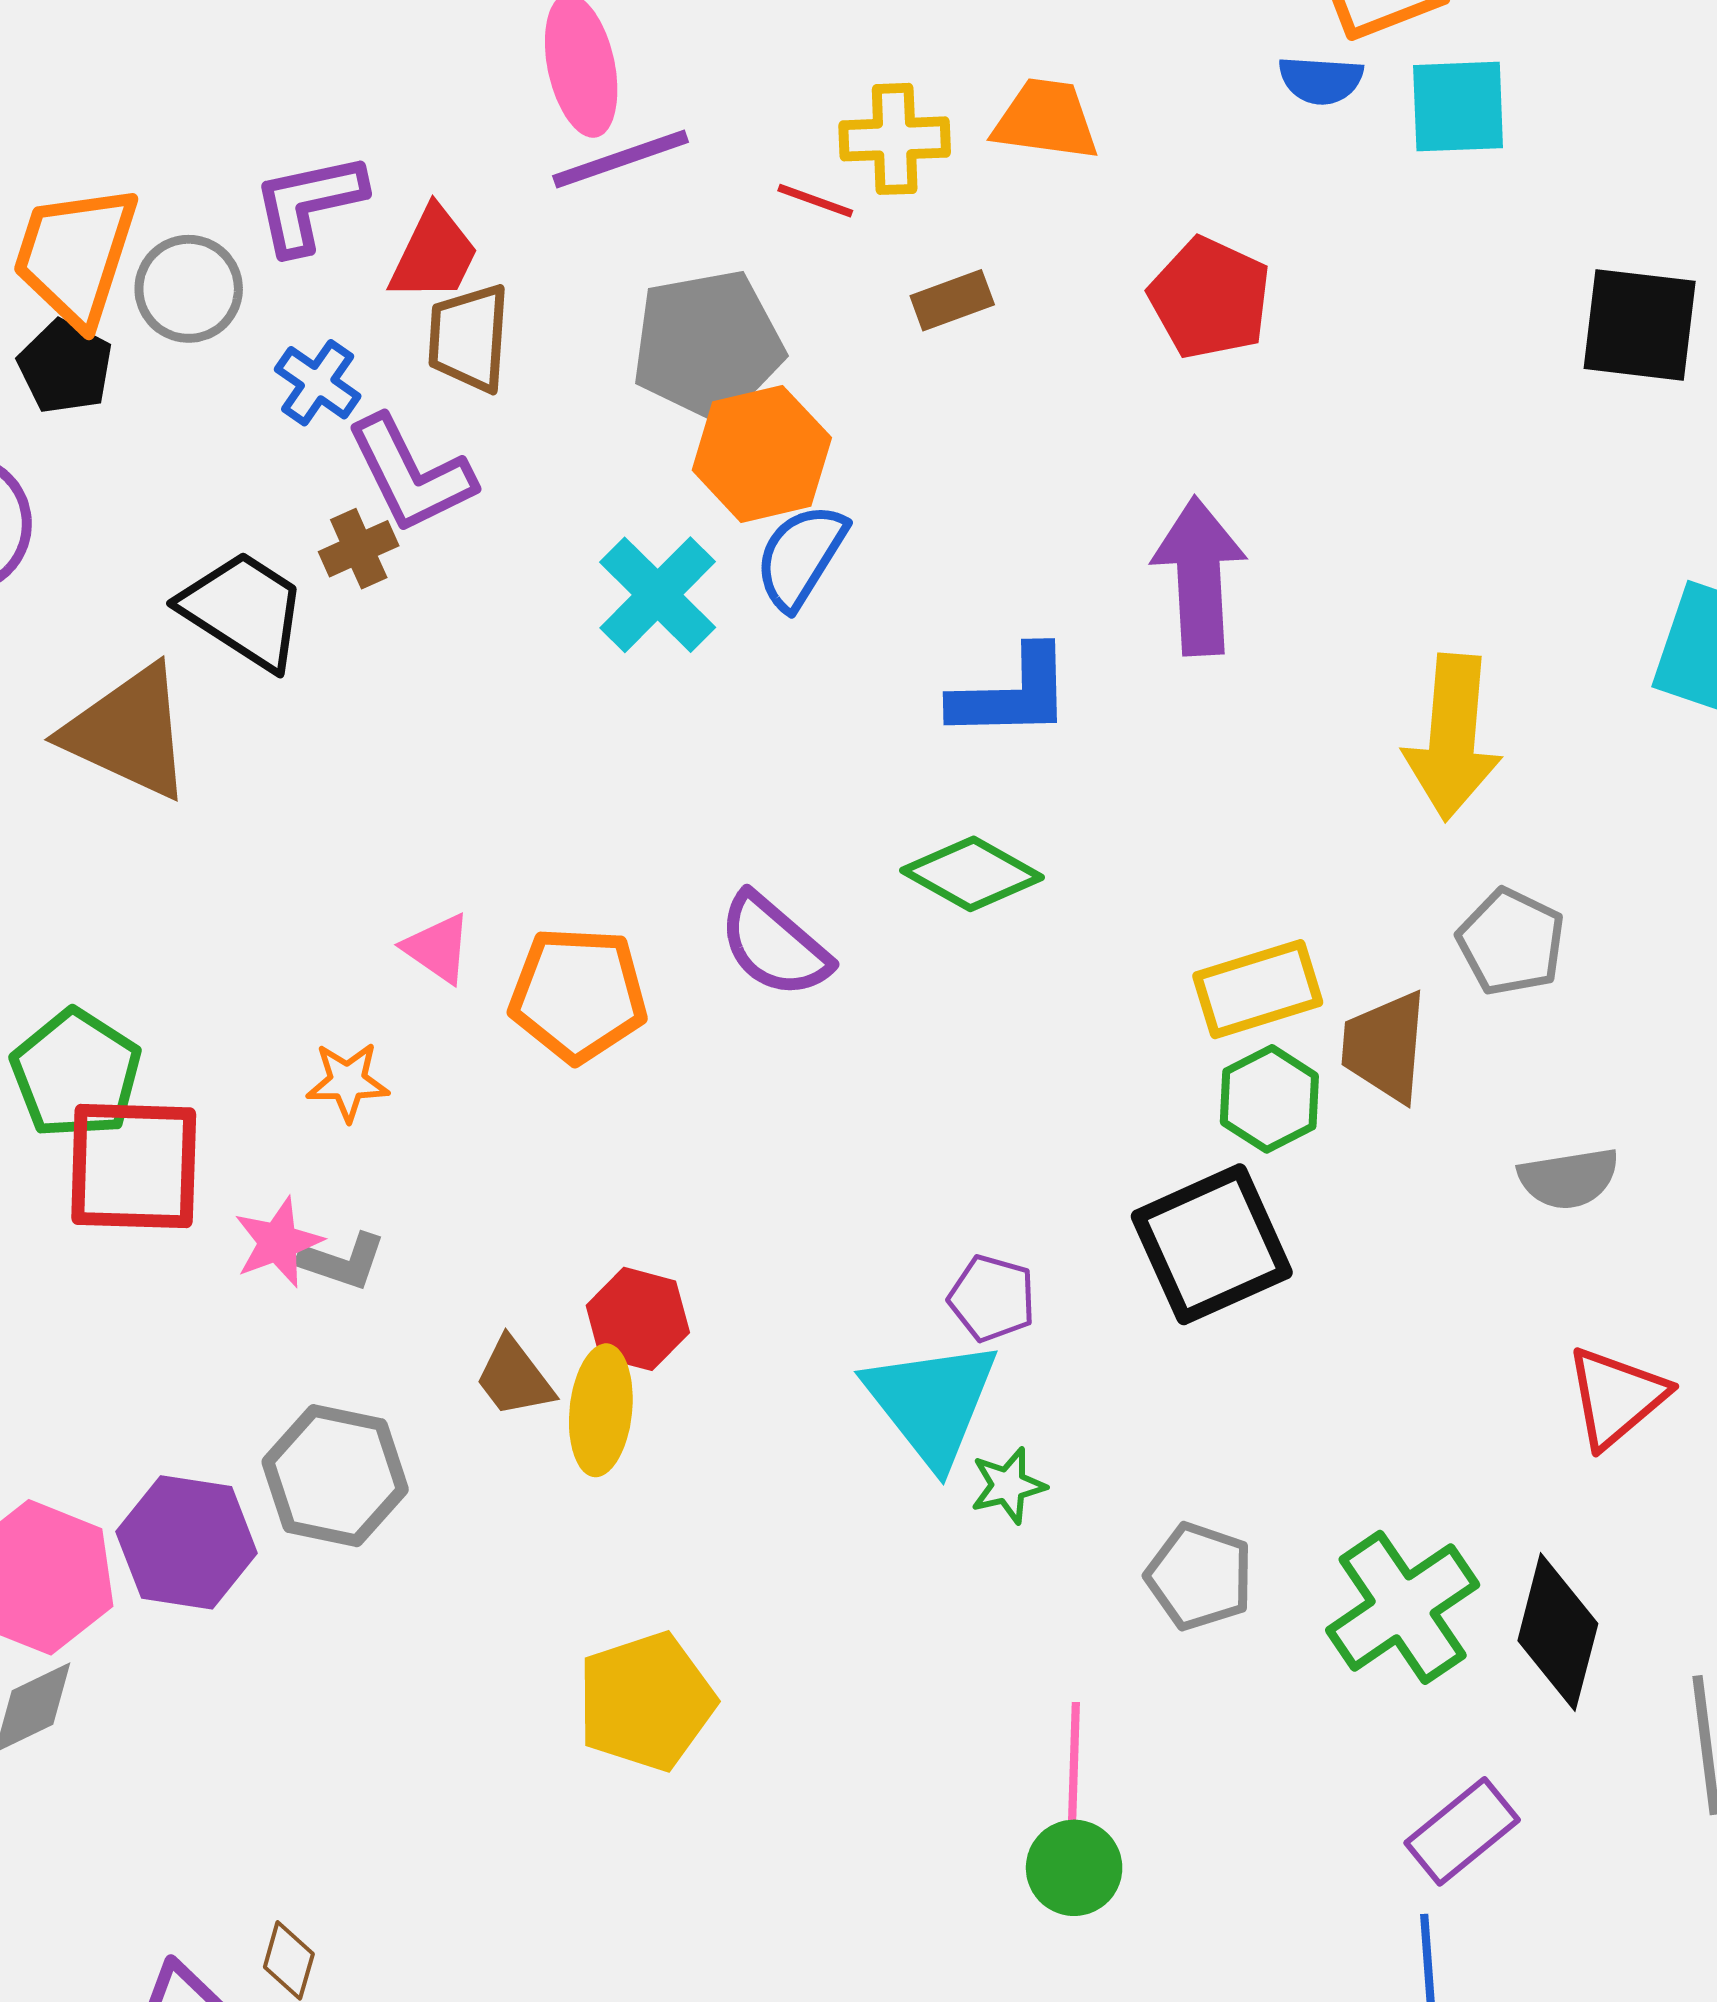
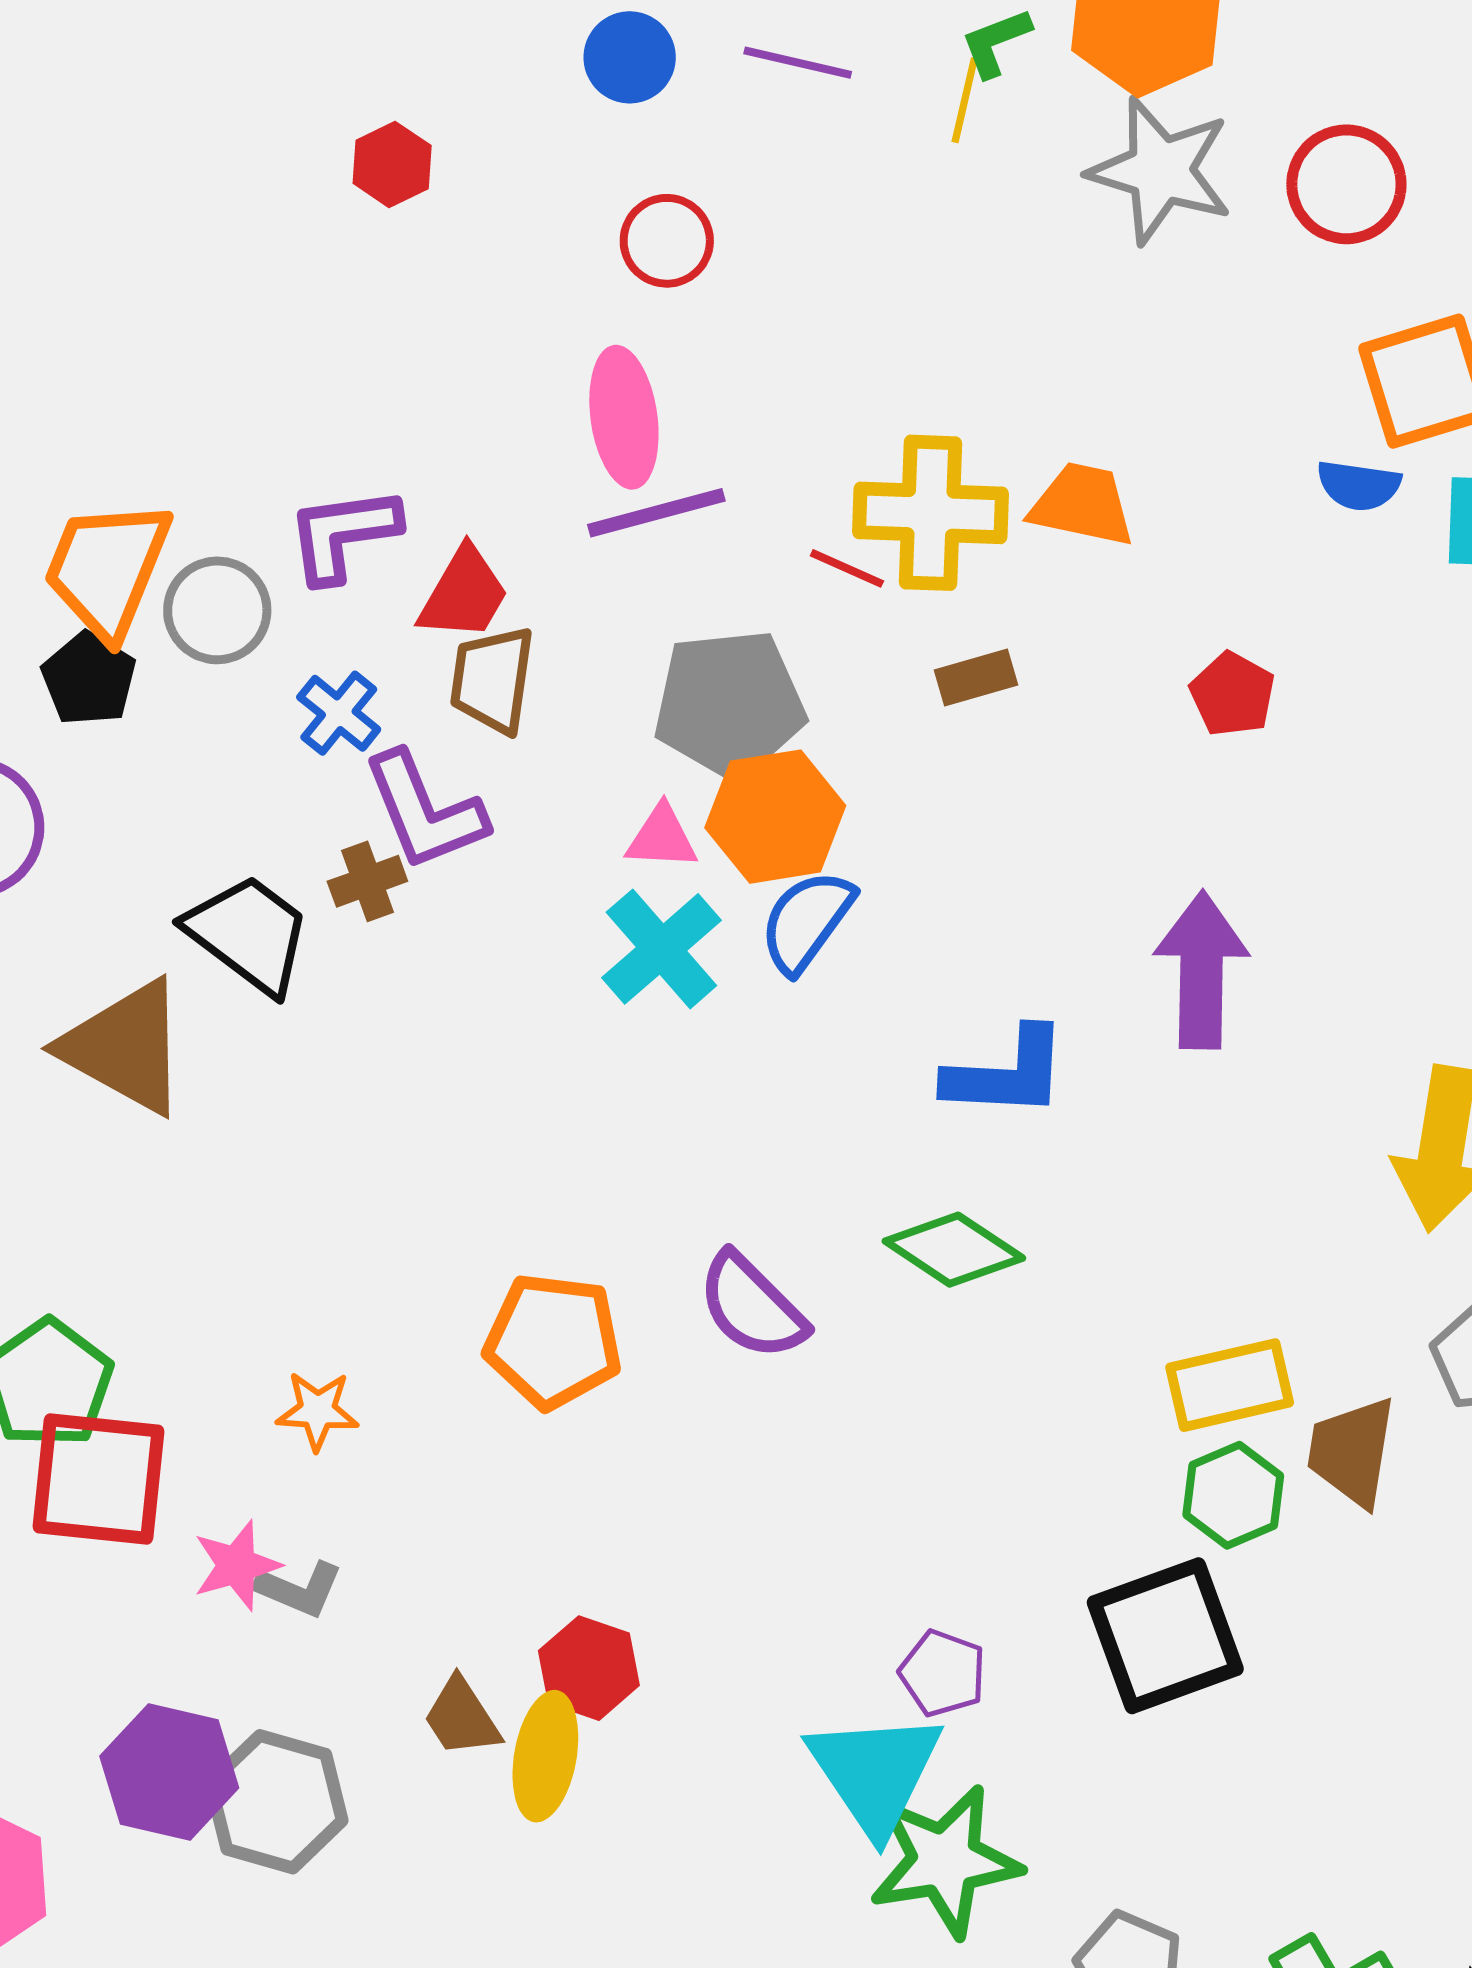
yellow cross: (895, 139) -> (930, 513), size x1.4
red pentagon: (1210, 298) -> (1232, 694), size x0.7
pink triangle: (438, 948) -> (662, 838), moved, turned -36
green star: (1008, 1485) -> (945, 1861), size x2.0
purple hexagon: (187, 1542) -> (169, 1772), moved

